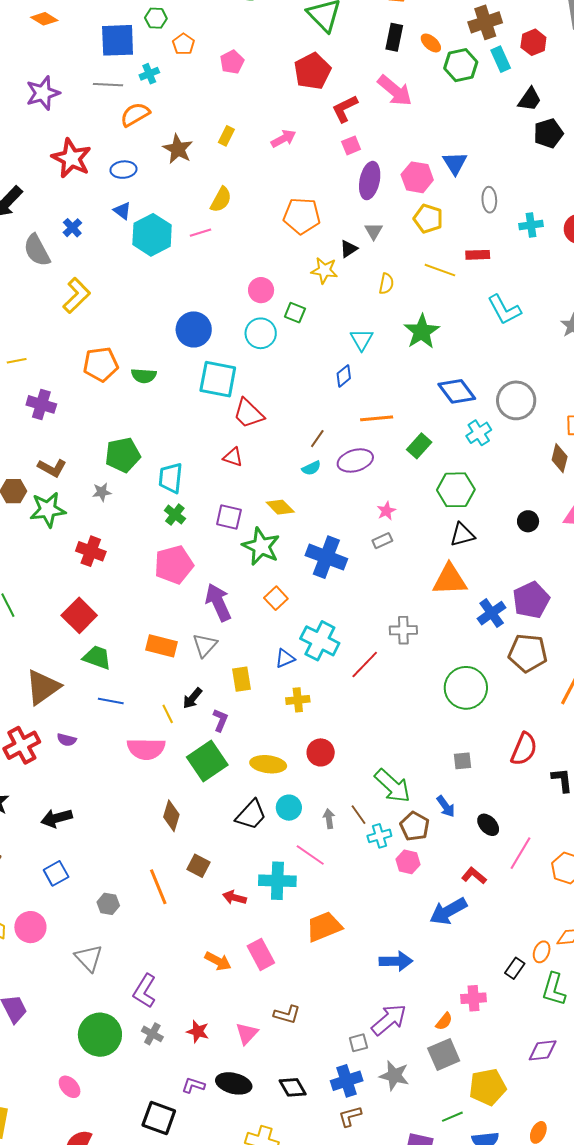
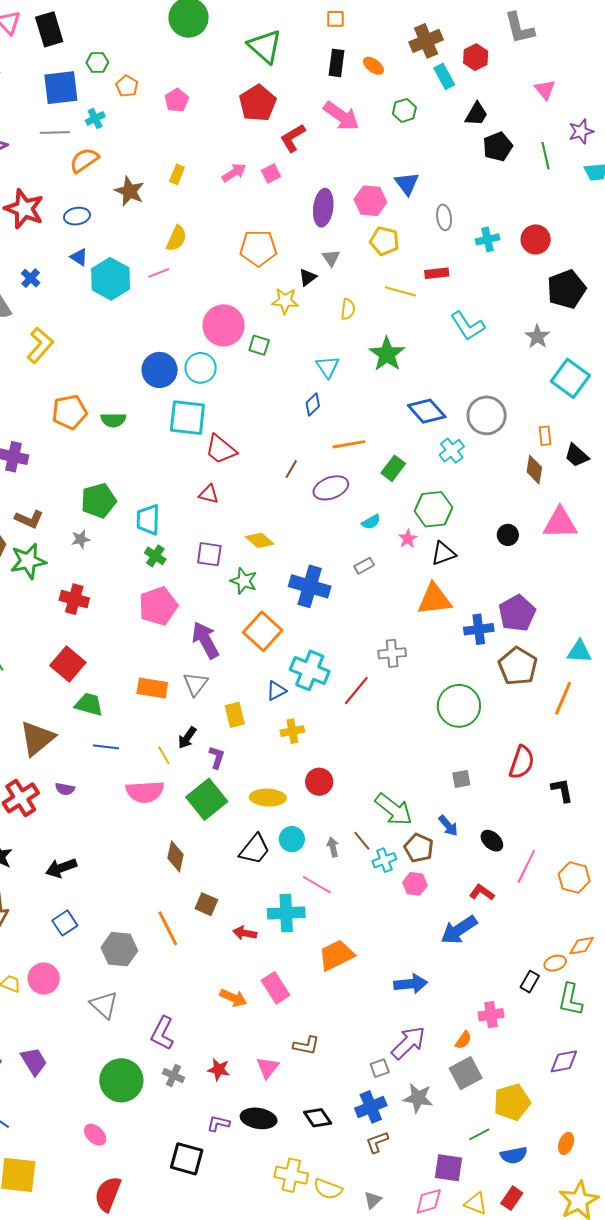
green hexagon: (461, 65) -> (404, 110), moved, size x0.7
pink square: (351, 145) -> (271, 173), moved
pink circle: (261, 290) -> (224, 325), size x1.6
cyan circle: (261, 333) -> (201, 368), moved
cyan semicircle: (311, 468) -> (371, 522), moved
pink star: (386, 511) -> (408, 539), moved
green star: (261, 546) -> (244, 581), size x0.7
orange square: (276, 598) -> (263, 631), size x1.6
blue cross: (492, 613) -> (479, 629), turned 32
brown pentagon: (528, 653) -> (518, 666), turned 30
gray hexagon: (108, 904) -> (119, 949), size x1.6
orange ellipse: (542, 952) -> (555, 963), turned 55

